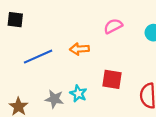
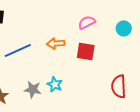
red square: (112, 79) -> (86, 51), moved

